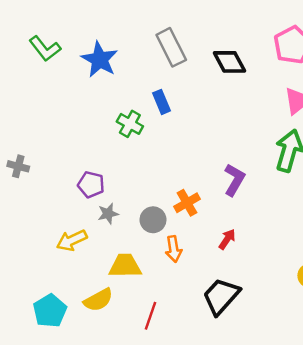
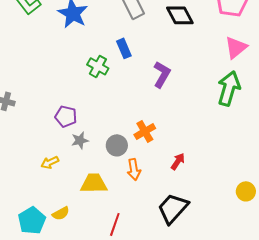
purple L-shape: (234, 180) -> (162, 74), moved
yellow arrow: (72, 240) -> (50, 162), size x0.7
yellow semicircle: (98, 300) -> (61, 213), moved, size x0.7

